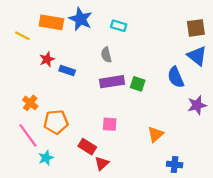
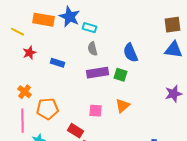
cyan rectangle: (119, 26) -> (90, 28), moved
blue triangle: (197, 56) -> (174, 50), turned -30
red star: (47, 59) -> (30, 53), moved
blue semicircle: (176, 77) -> (130, 53), moved
orange triangle: (156, 134) -> (122, 106), moved
pink line: (28, 135) -> (22, 121), turned 35

